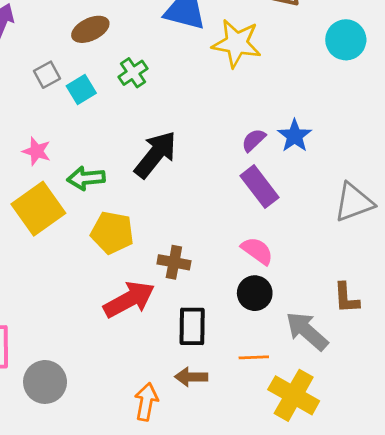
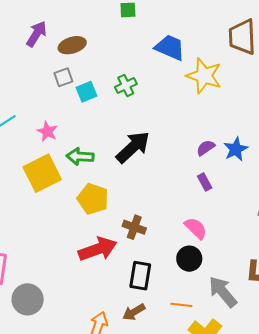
brown ellipse: (90, 29) -> (72, 45), moved
purple rectangle: (259, 187) -> (205, 182), size x0.6
brown arrow: (191, 377) -> (134, 312), turned -40

